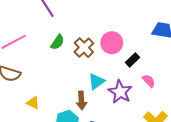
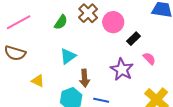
brown cross: (84, 48) -> (88, 13), moved
cyan triangle: (96, 82) -> (68, 56), moved

